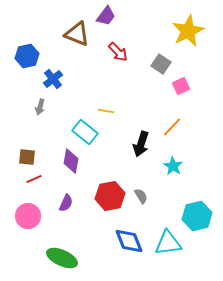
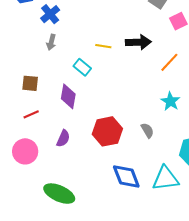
gray arrow: (40, 107) -> (51, 42), moved
cyan rectangle: (85, 132) -> (82, 67), size x0.7
black arrow: (141, 144) -> (138, 42), moved, turned -110
brown square: (27, 157) -> (30, 83), moved
gray semicircle: (141, 196) -> (147, 130), moved

